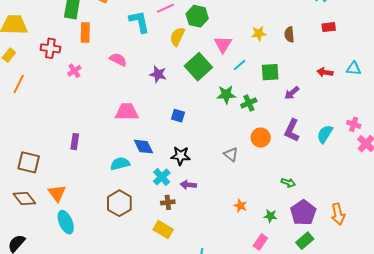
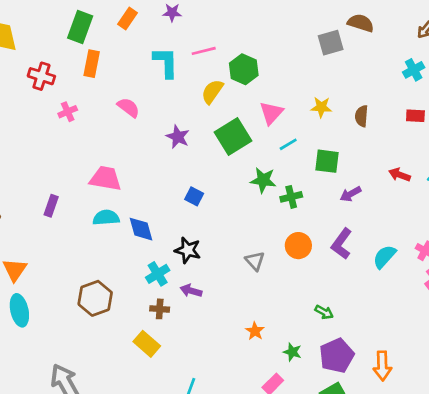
pink trapezoid: (127, 112) -> (106, 178), moved
cyan semicircle: (120, 164) -> (106, 218), moved

